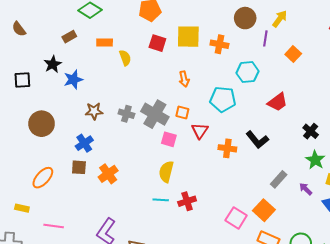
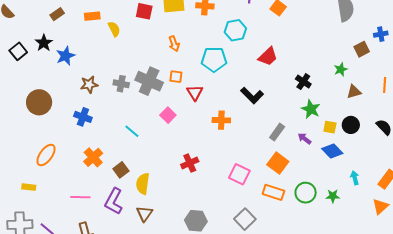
black square: (22, 80) -> (18, 51), moved, turned -30
pink square: (169, 139) -> (168, 115), moved, turned 35
blue cross: (84, 143) -> (83, 117), turned -30
orange cross: (227, 148) -> (221, 120), moved
brown square: (79, 167) -> (121, 170), moved, turned -35
yellow semicircle: (166, 172) -> (143, 184), moved
orange cross: (108, 174) -> (93, 157), moved
cyan line: (161, 200) -> (132, 131), moved, turned 42
orange square: (264, 210) -> (278, 163), moved
pink line: (54, 226) -> (80, 197), moved

